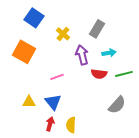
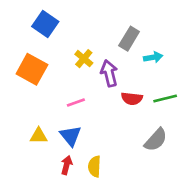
yellow cross: (63, 34) -> (84, 59), moved
cyan arrow: (109, 53) -> (153, 57), moved

